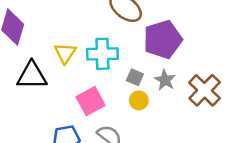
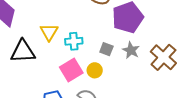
cyan cross: (102, 54) -> (74, 41), moved, size x0.7
yellow circle: (139, 100) -> (95, 70), moved

